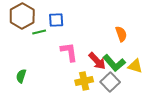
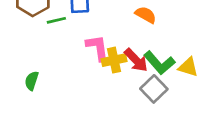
orange semicircle: (121, 34) -> (146, 15), moved, turned -42
yellow cross: (84, 81) -> (114, 60), moved

